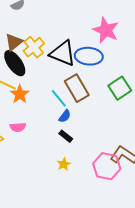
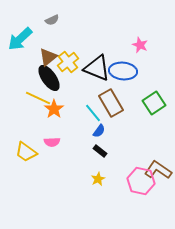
pink star: (106, 30) -> (140, 45), size x0.6

